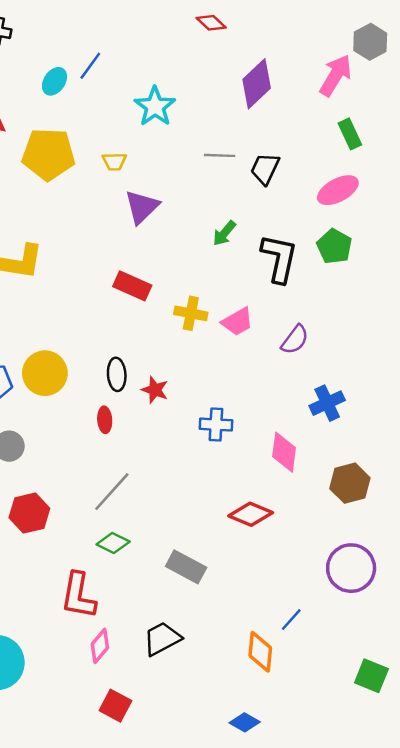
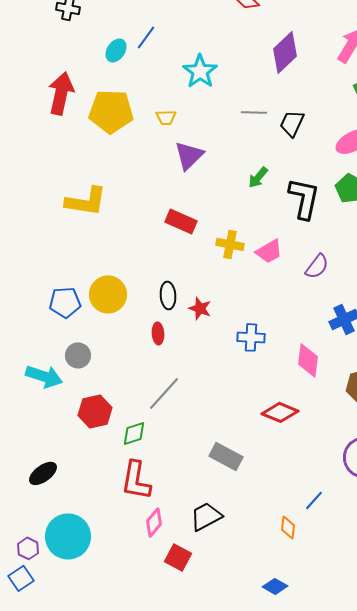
green diamond: (113, 543) -> (134, 433), moved, turned -44
orange diamond: (260, 652) -> (288, 527), size x0.7
red square: (115, 706) -> (178, 557), moved

